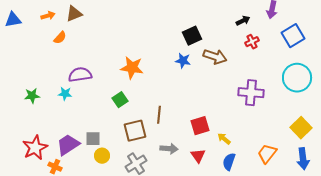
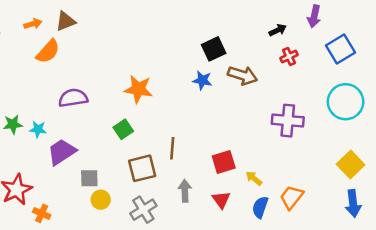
orange semicircle: (60, 38) -> (48, 51), size x1.5
cyan star: (65, 94) -> (38, 129), moved
purple trapezoid: (68, 145) -> (62, 152), moved
gray arrow: (169, 149) -> (185, 191), turned -96
orange trapezoid: (267, 154) -> (292, 197), moved

